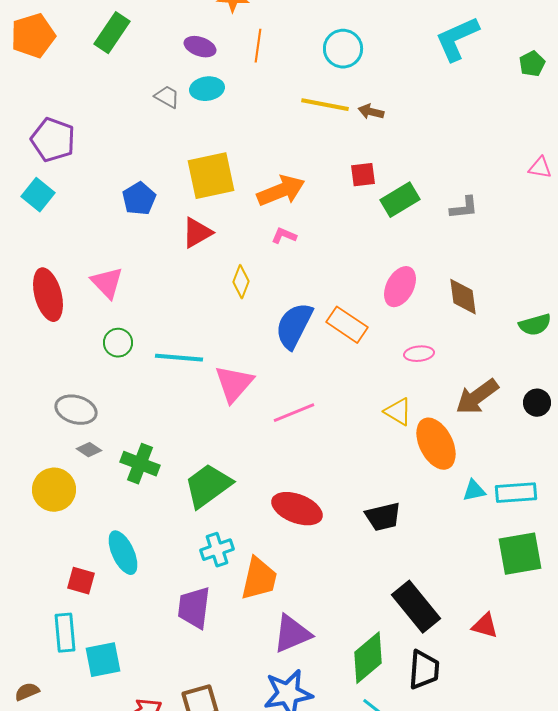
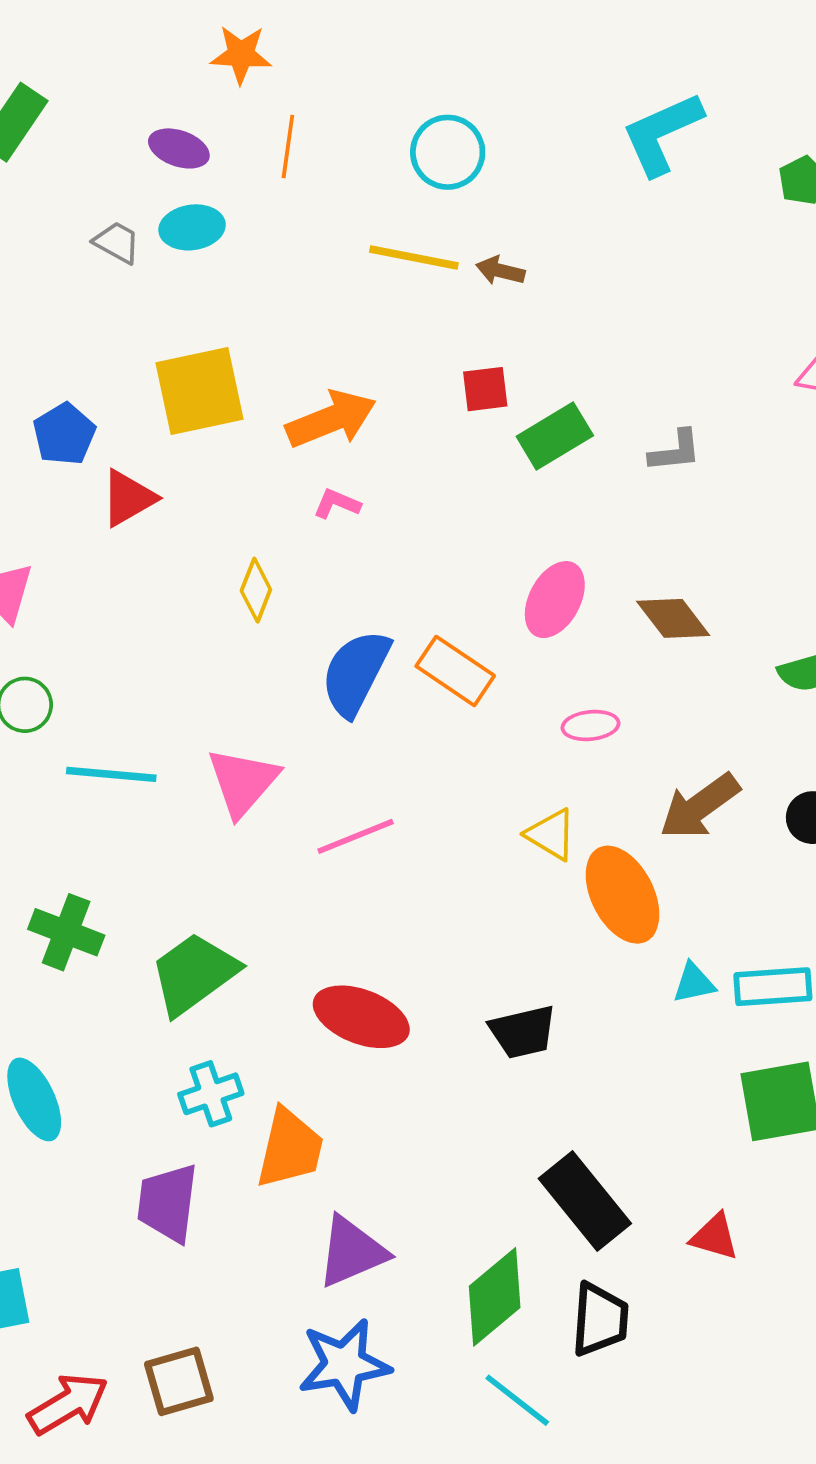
red triangle: (197, 233) -> (128, 498), moved
brown diamond: (463, 297) -> (673, 618), turned -30
cyan line: (179, 358) -> (111, 774), moved

